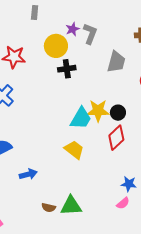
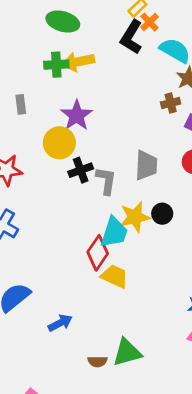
purple star: (73, 29) -> (77, 115), size x1.6
gray L-shape: (90, 34) -> (106, 181), moved
gray trapezoid: (116, 62) -> (146, 165), moved
red diamond: (116, 138) -> (98, 253), moved

